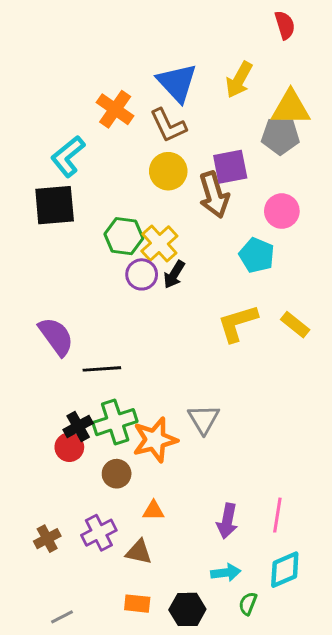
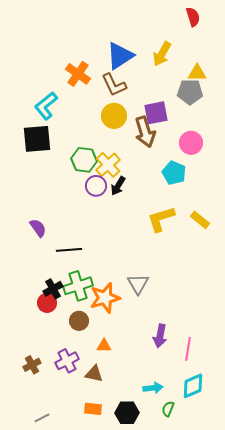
blue triangle: (177, 83) -> (120, 56), turned 40
yellow triangle: (291, 108) -> (197, 73), size x0.7
purple semicircle: (56, 336) -> (38, 228), size x0.7
purple arrow: (227, 521) -> (160, 336), moved

